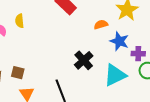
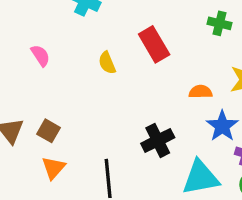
yellow semicircle: (20, 21) -> (107, 63), moved, turned -32

